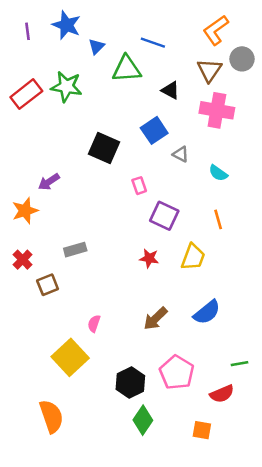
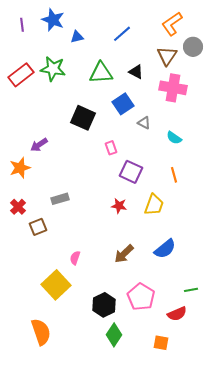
blue line: (153, 43) -> (122, 34), turned -60
blue triangle: (97, 46) -> (77, 37), turned 32
green triangle: (127, 69) -> (101, 73), moved

